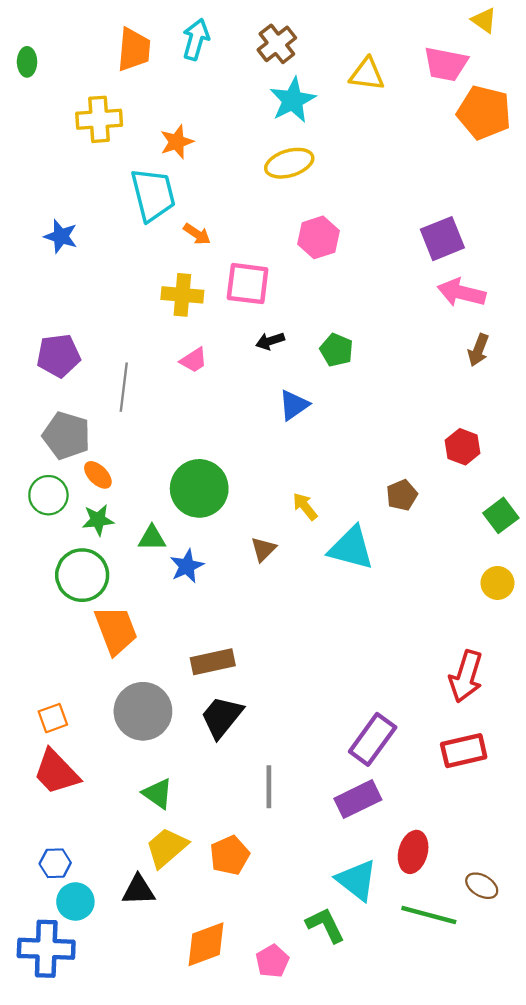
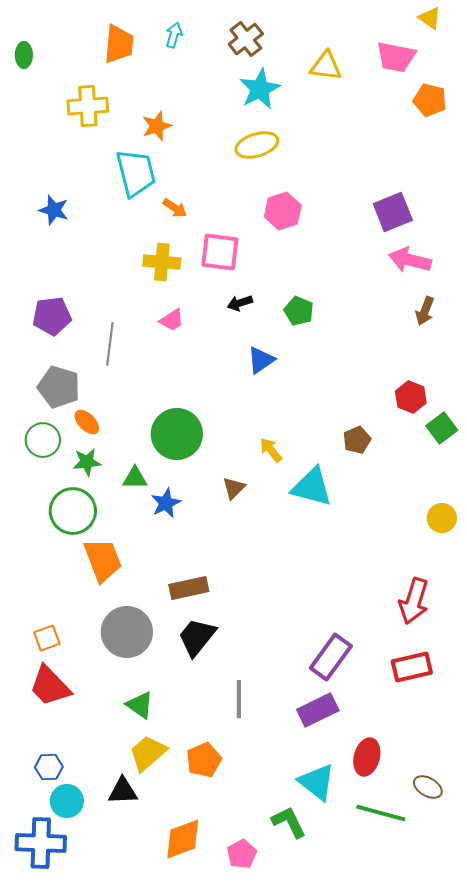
cyan arrow: (196, 39) -> (174, 35), size x0.7
orange pentagon: (484, 113) -> (430, 100), size x0.7
green square: (501, 515) -> (442, 428), moved

